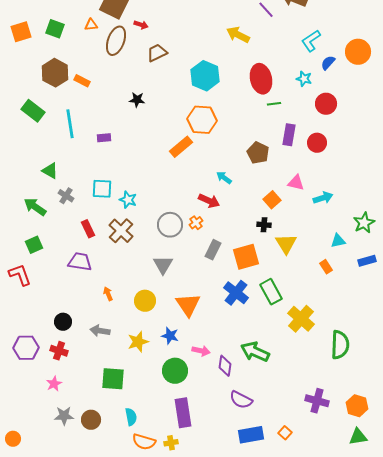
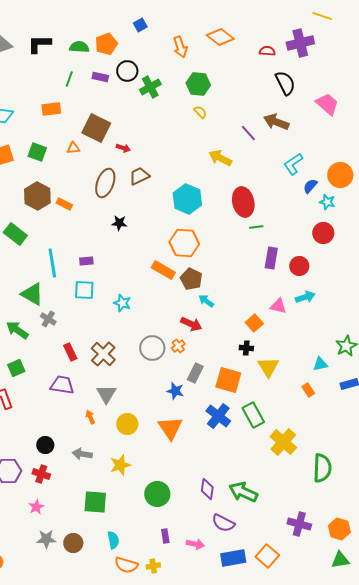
brown ellipse: (116, 41) -> (105, 183), moved
cyan star: (304, 79) -> (327, 202), moved
red circle: (326, 104) -> (323, 233), moved
cyan line: (70, 124) -> (52, 263), moved
orange rectangle: (181, 147) -> (163, 270), turned 70
brown pentagon: (258, 153) -> (191, 279), moved
green triangle: (50, 171) -> (32, 294), size x1.4
cyan square: (102, 189) -> (84, 290), moved
cyan arrow: (323, 198) -> (305, 297), moved
cyan star: (128, 200) -> (122, 303), moved
orange square: (246, 257) -> (228, 380), turned 32
gray triangle: (163, 265) -> (106, 394), moved
blue star: (170, 336) -> (175, 391), moved
pink arrow: (201, 351) -> (195, 544), moved
green arrow: (255, 352) -> (243, 492), moved
purple rectangle: (183, 413) -> (165, 536), size x0.5
orange square: (285, 433) -> (267, 556), size x1.6

